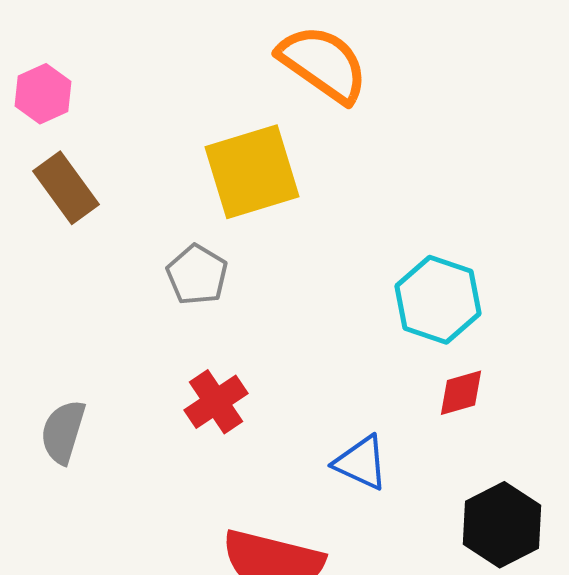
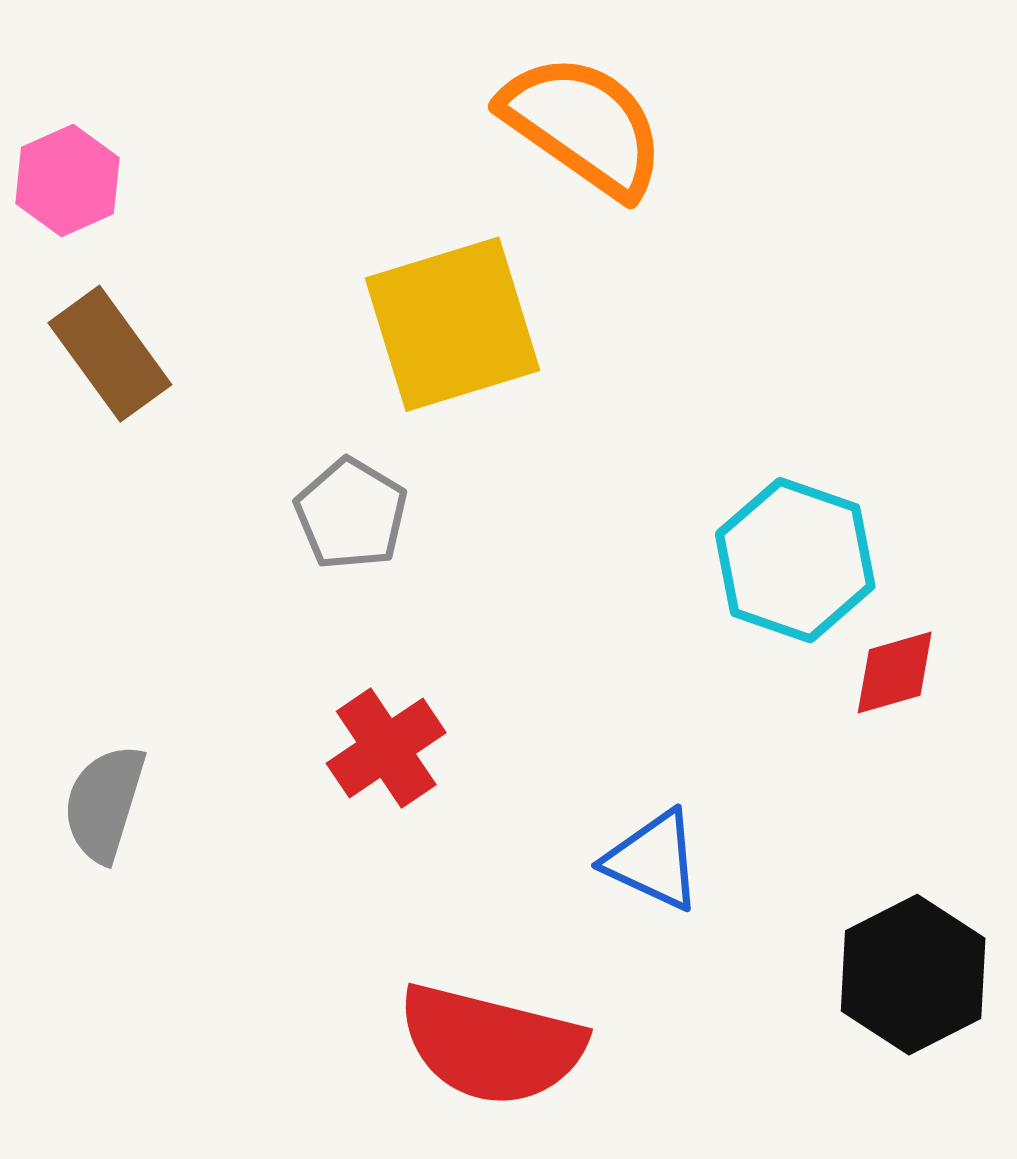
red diamond: (461, 393) -> (895, 672), moved

